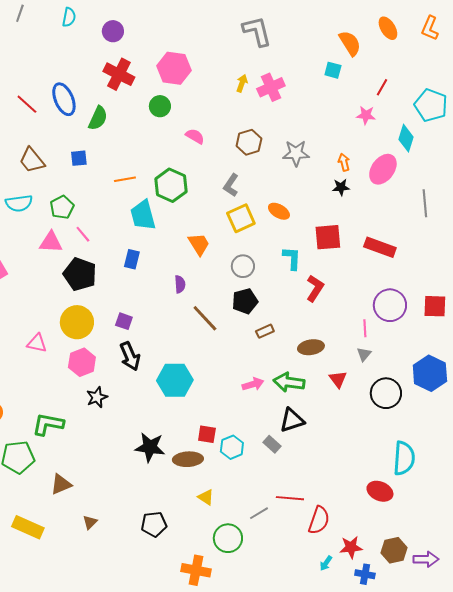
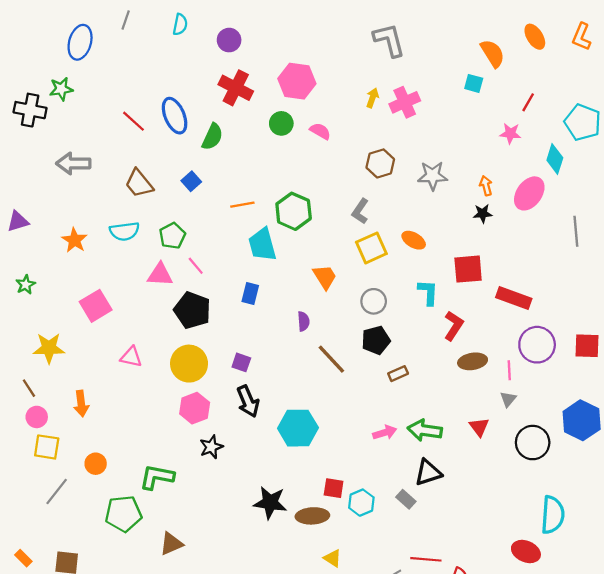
pink semicircle: (195, 136) -> (320, 131), moved
blue square: (79, 158) -> (191, 181), turned -36
red rectangle: (380, 247) -> (514, 298), moved
pink triangle: (37, 343) -> (131, 357), moved
brown ellipse: (311, 347) -> (473, 361), moved

